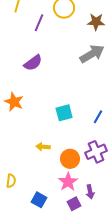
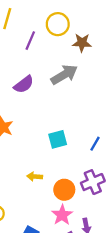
brown star: (96, 22) -> (82, 43), moved
gray arrow: (92, 54) -> (64, 75), moved

